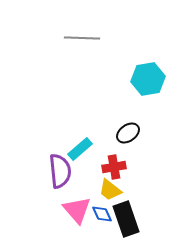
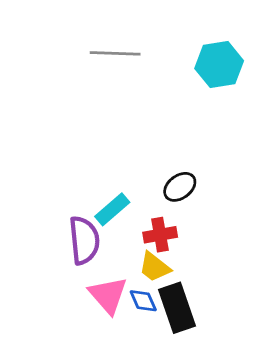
cyan hexagon: (148, 79) -> (219, 65), moved

